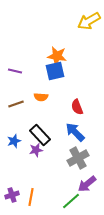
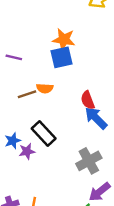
brown line: (16, 104) -> (27, 94), moved
blue arrow: (75, 132) -> (96, 118), moved
purple star: (36, 150) -> (27, 151), moved

